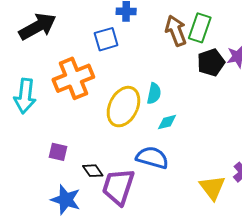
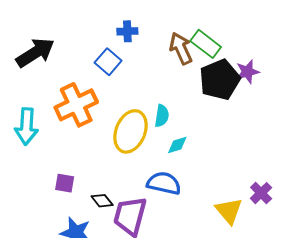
green rectangle: (200, 28) -> (206, 44), turned -68
blue square: (106, 39) -> (108, 62), turned -30
black pentagon: (211, 62) -> (220, 80), size x1.4

